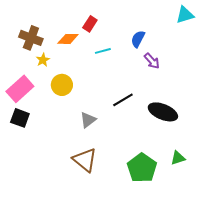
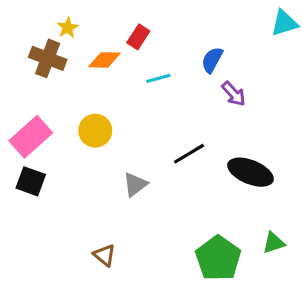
yellow star: (43, 60) -> (68, 28), moved
brown triangle: (85, 160) -> (105, 255), moved, size x0.6

